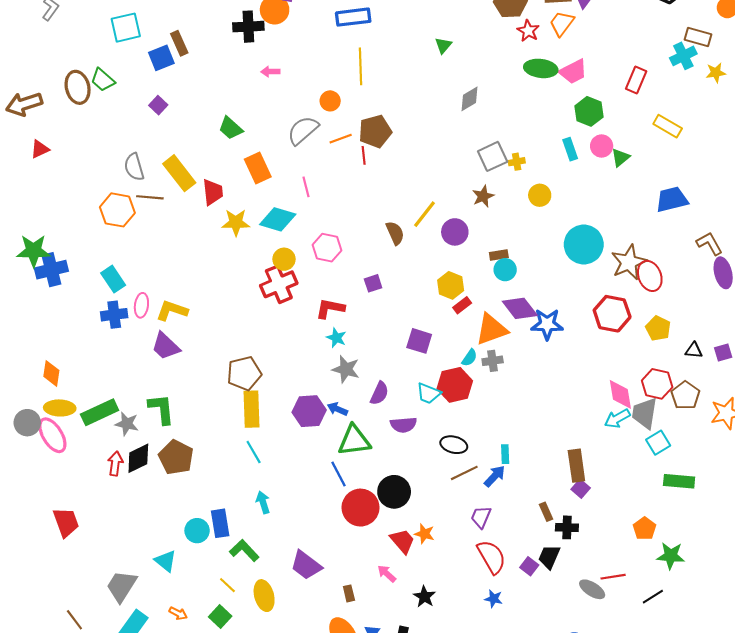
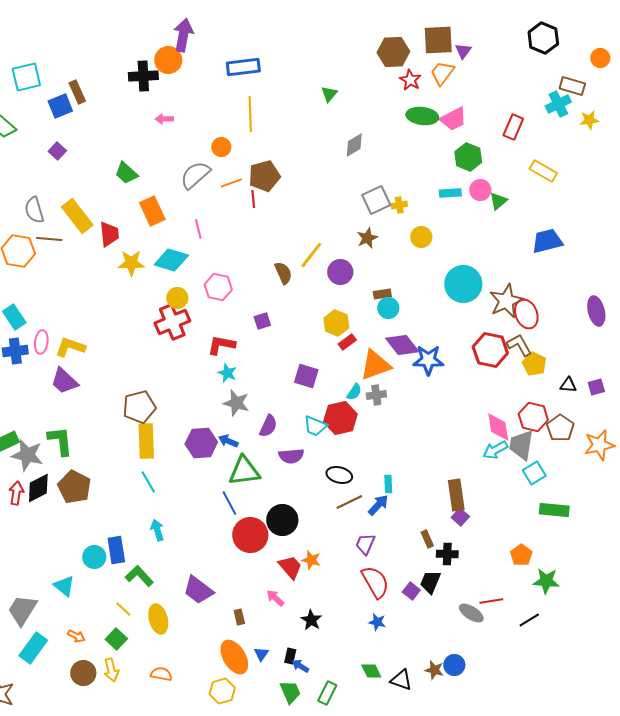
cyan rectangle: (570, 149) -> (450, 193), turned -75
brown L-shape: (709, 243) -> (519, 345), moved
gray star: (127, 424) -> (27, 455), size x1.4

